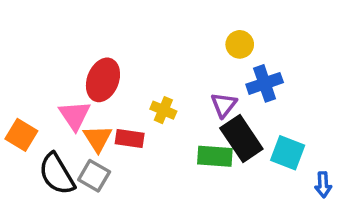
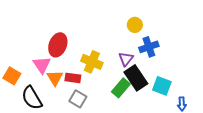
yellow cross: (163, 110) -> (92, 62), size x1.5
green rectangle: (215, 156) -> (121, 88), turned -54
gray square: (94, 176) -> (78, 99), moved

